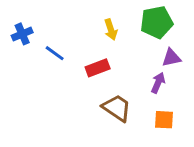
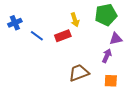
red rectangle: (98, 68) -> (63, 36), moved
brown trapezoid: (117, 108) -> (79, 73), turned -55

